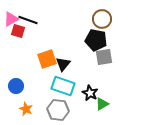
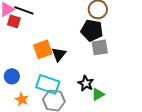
cyan rectangle: (63, 86) -> (48, 84), moved

